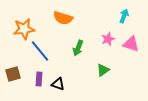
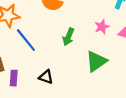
green triangle: (103, 70) -> (96, 61), size x1.5
purple rectangle: (39, 79) -> (14, 78), moved

